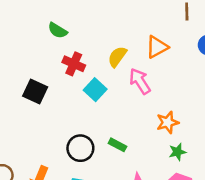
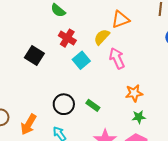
orange triangle: (157, 47) -> (120, 19), moved

